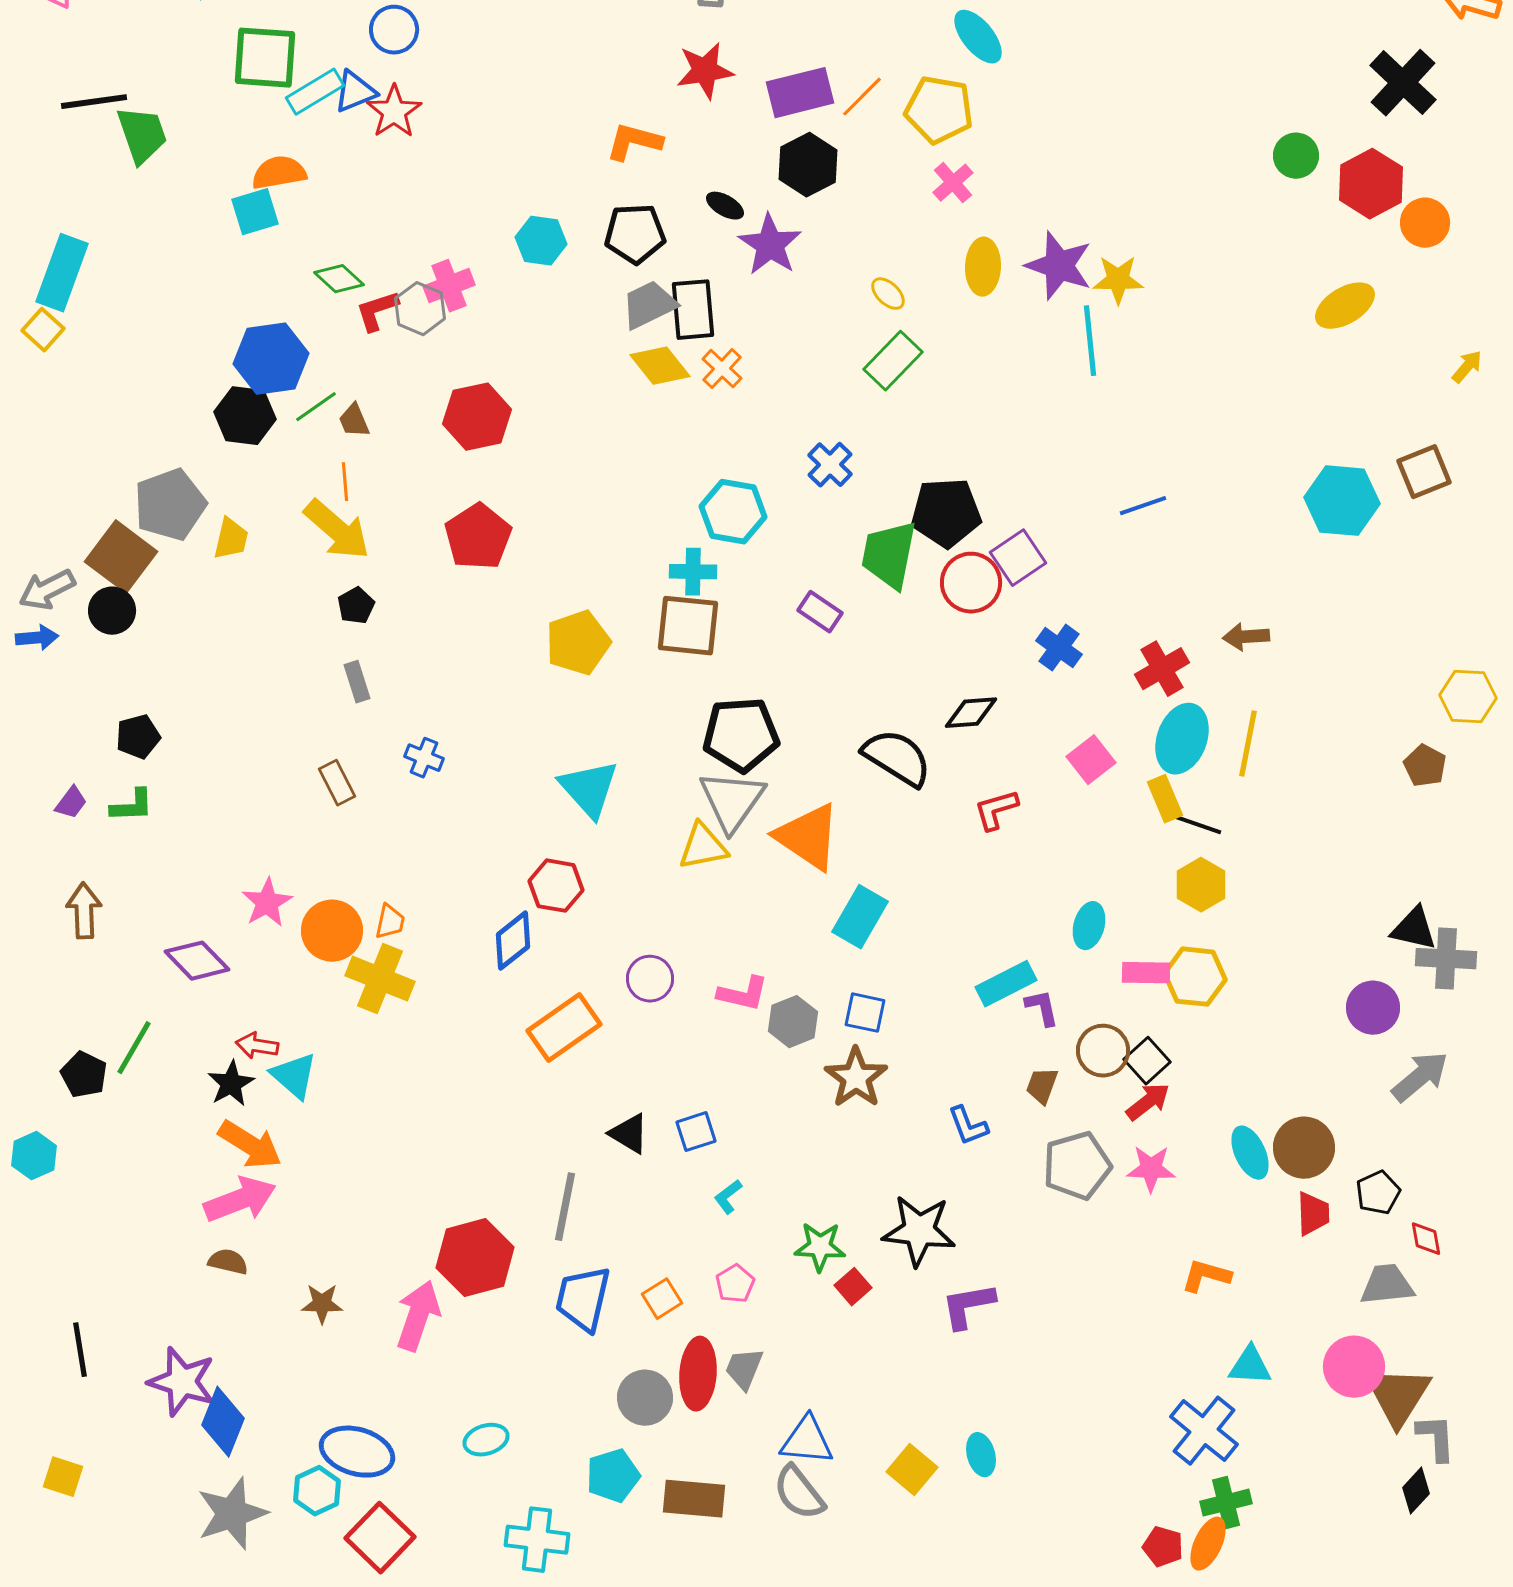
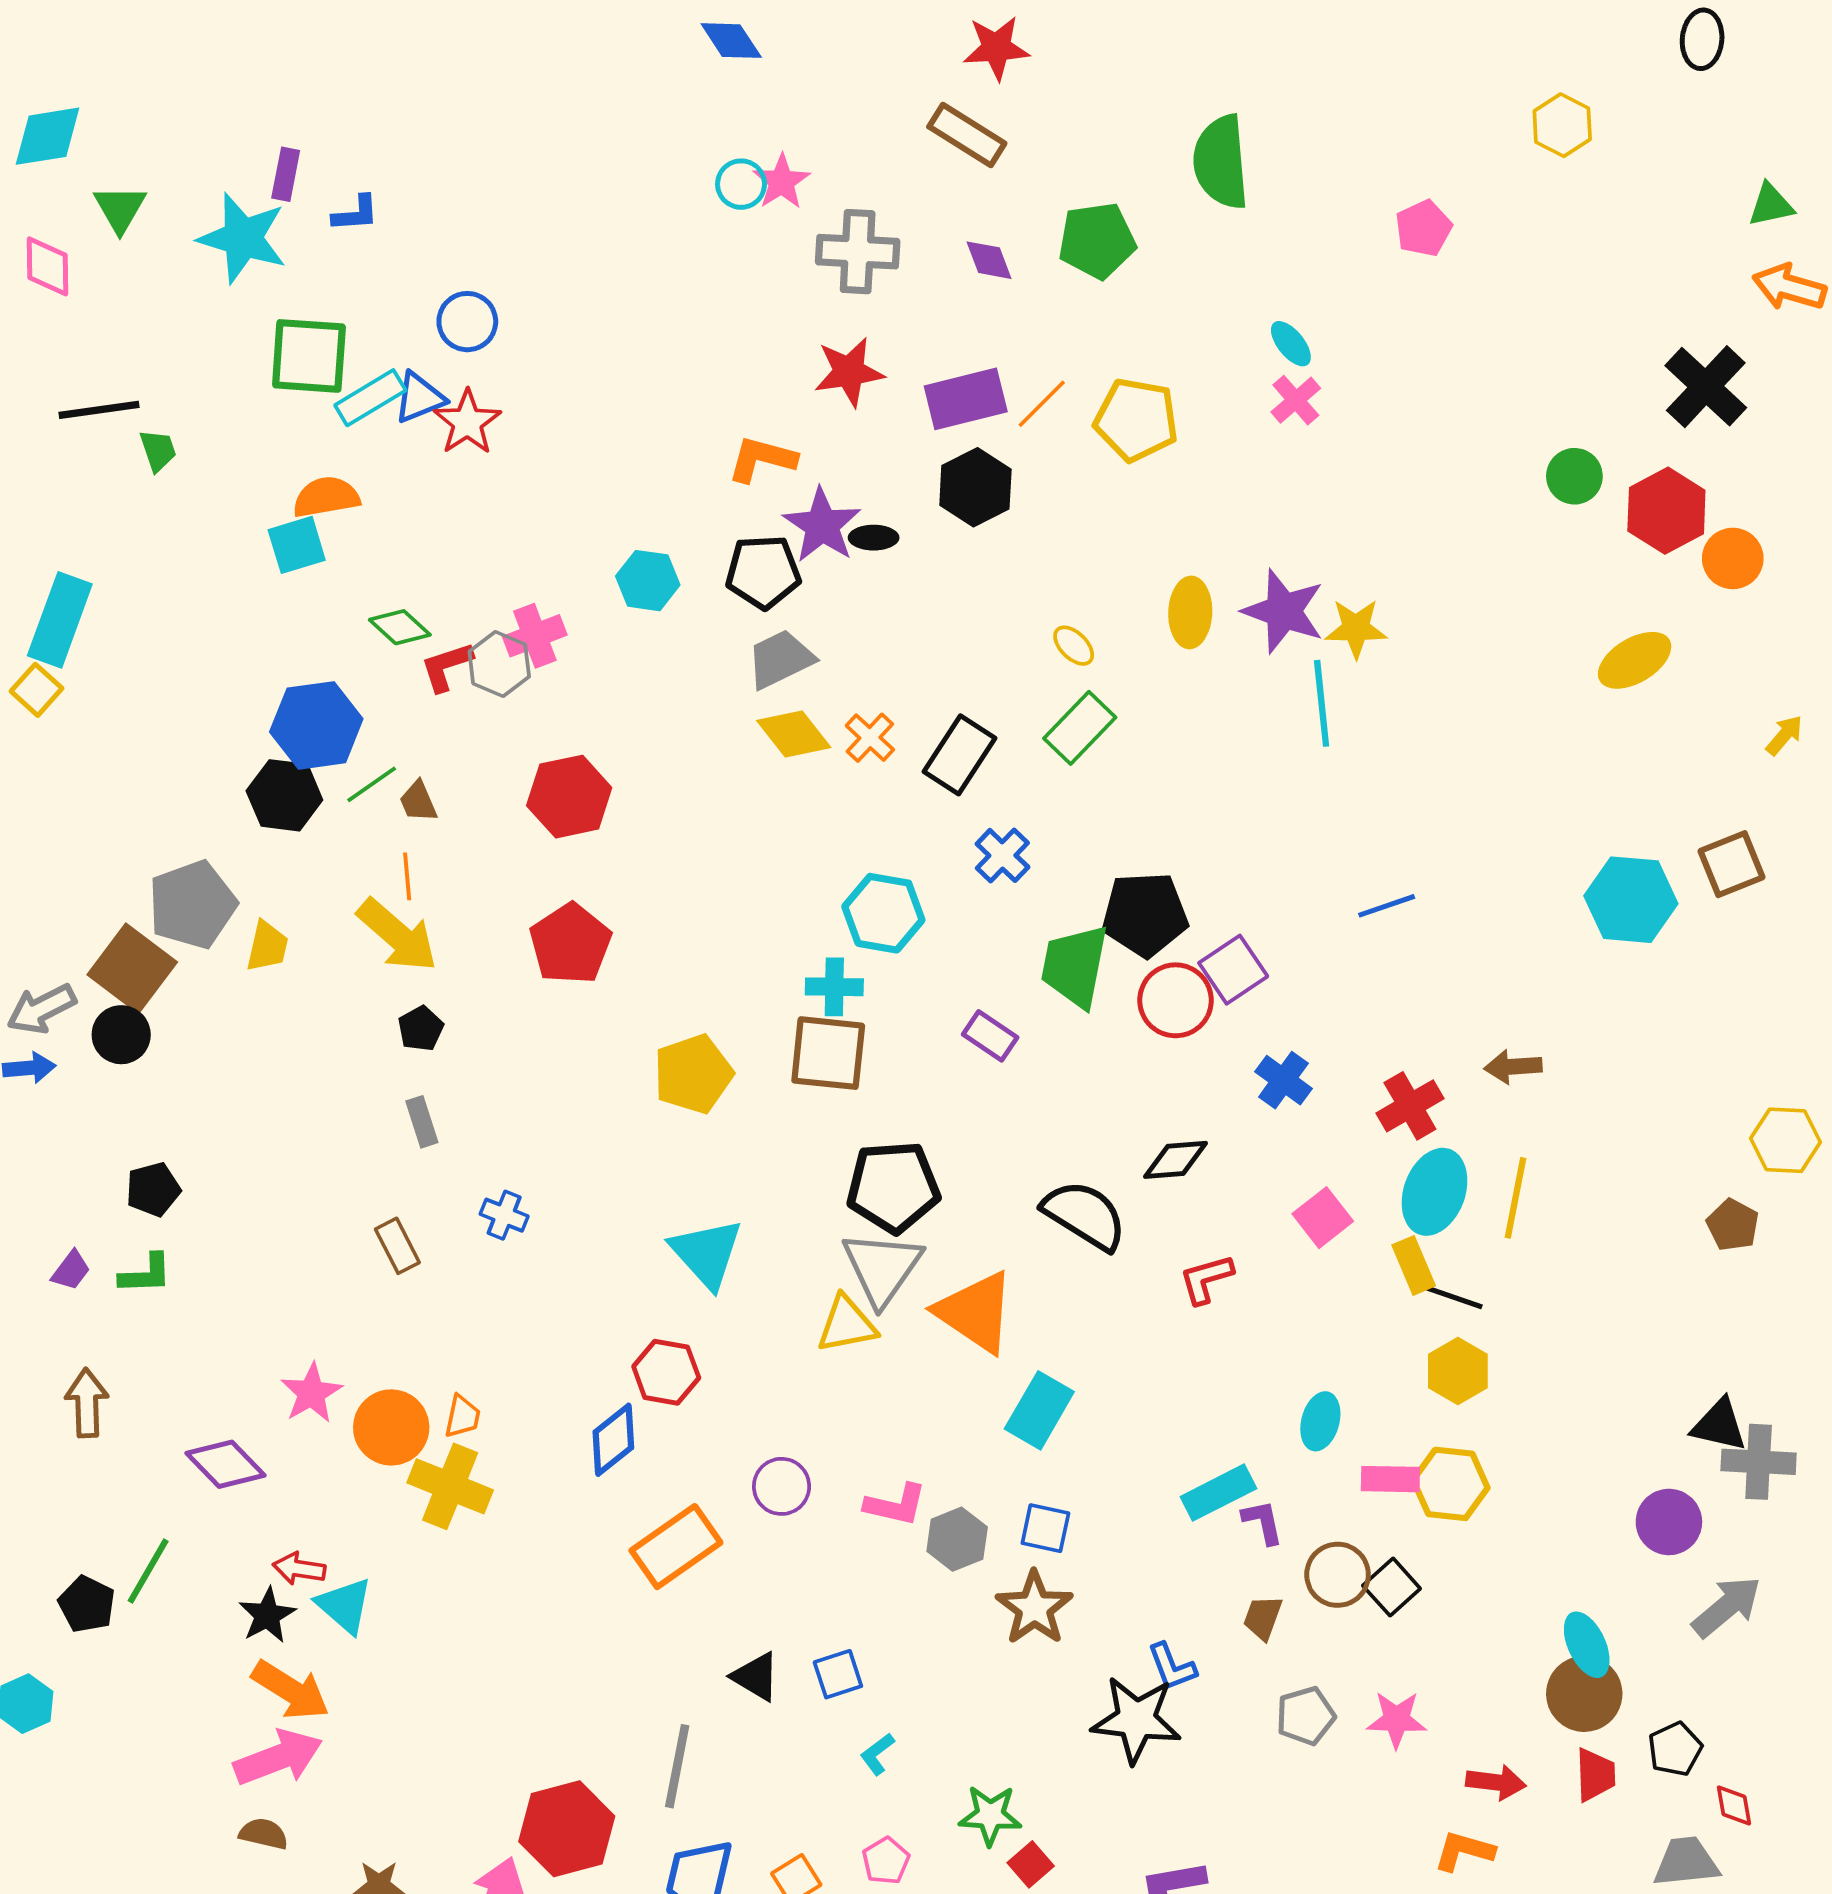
cyan ellipse: (978, 37) -> (1291, 344), moved, size x0.7
green trapezoid: (142, 135) -> (158, 450), size x0.6
pink cross: (953, 183) -> (1296, 400), moved
black ellipse: (725, 206) -> (874, 538), turned -30
purple star: (770, 245) -> (822, 525), moved
black rectangle: (693, 310) -> (959, 755), moved, turned 38
red arrow: (1148, 1102) -> (1496, 1782), moved, turned 45
cyan ellipse: (1250, 1153) -> (1587, 1645), moved
gray pentagon: (1077, 1166) -> (1306, 1716), size x0.7
black star: (919, 1231) -> (1136, 1720), moved

